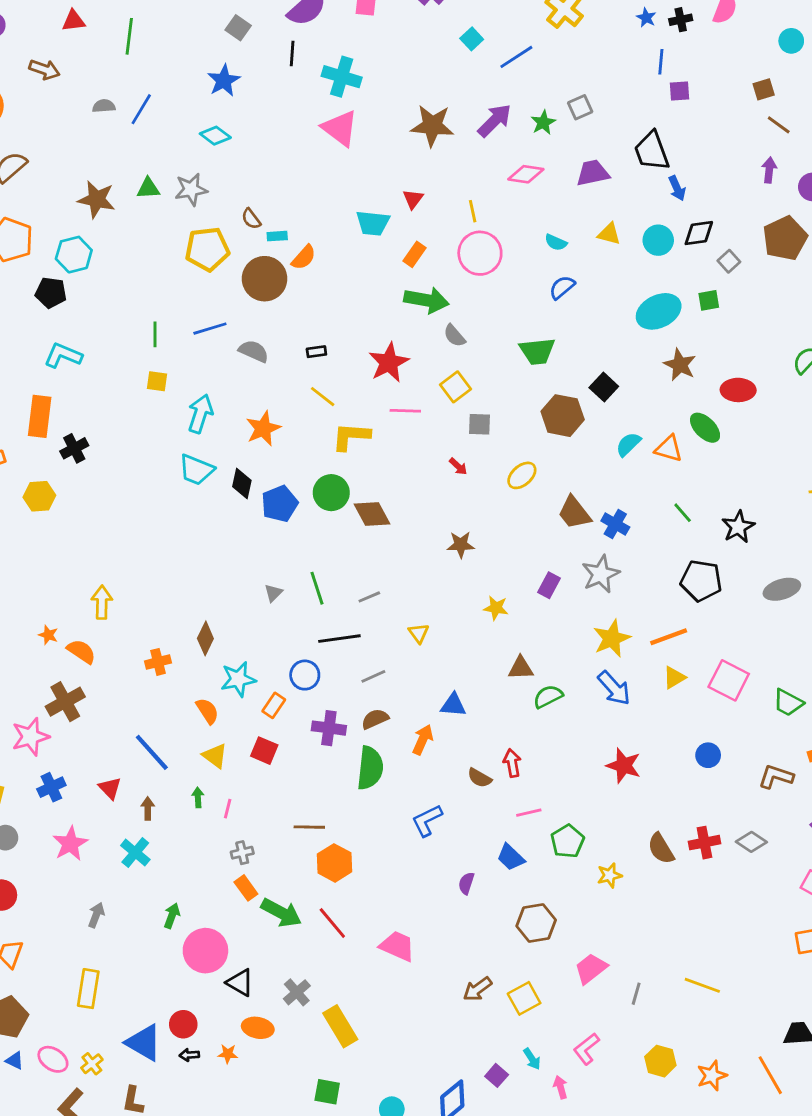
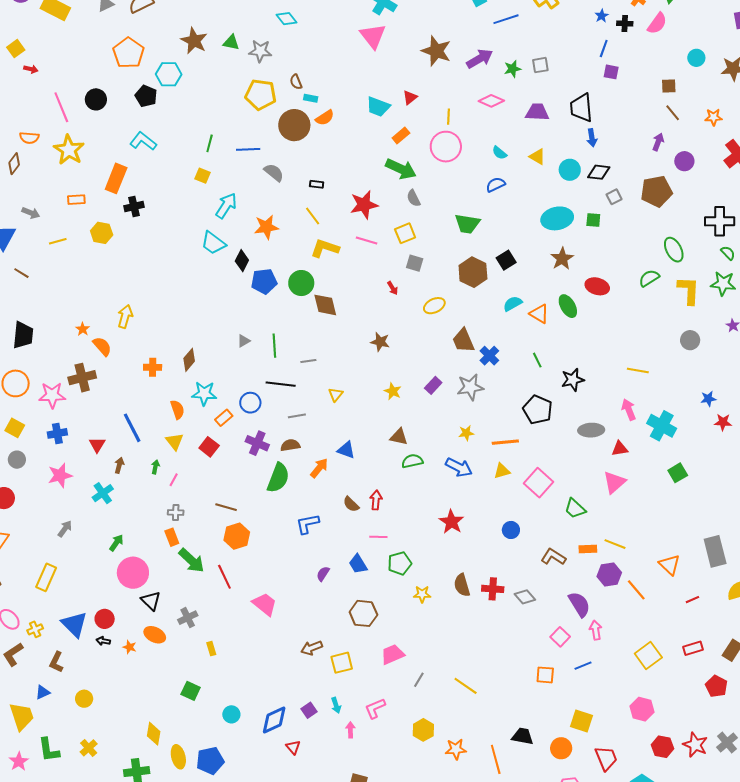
yellow star: (612, 638) -> (466, 433), size x0.6
blue arrow: (614, 688) -> (459, 467), turned -36
yellow rectangle: (340, 1026) -> (211, 649), size x0.5

